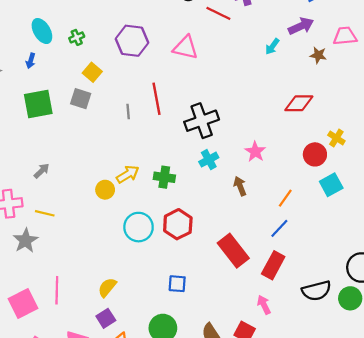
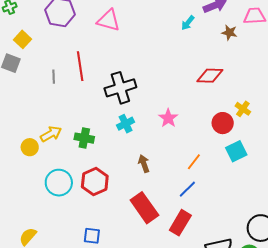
brown arrow: (240, 186) -> (144, 164), moved

